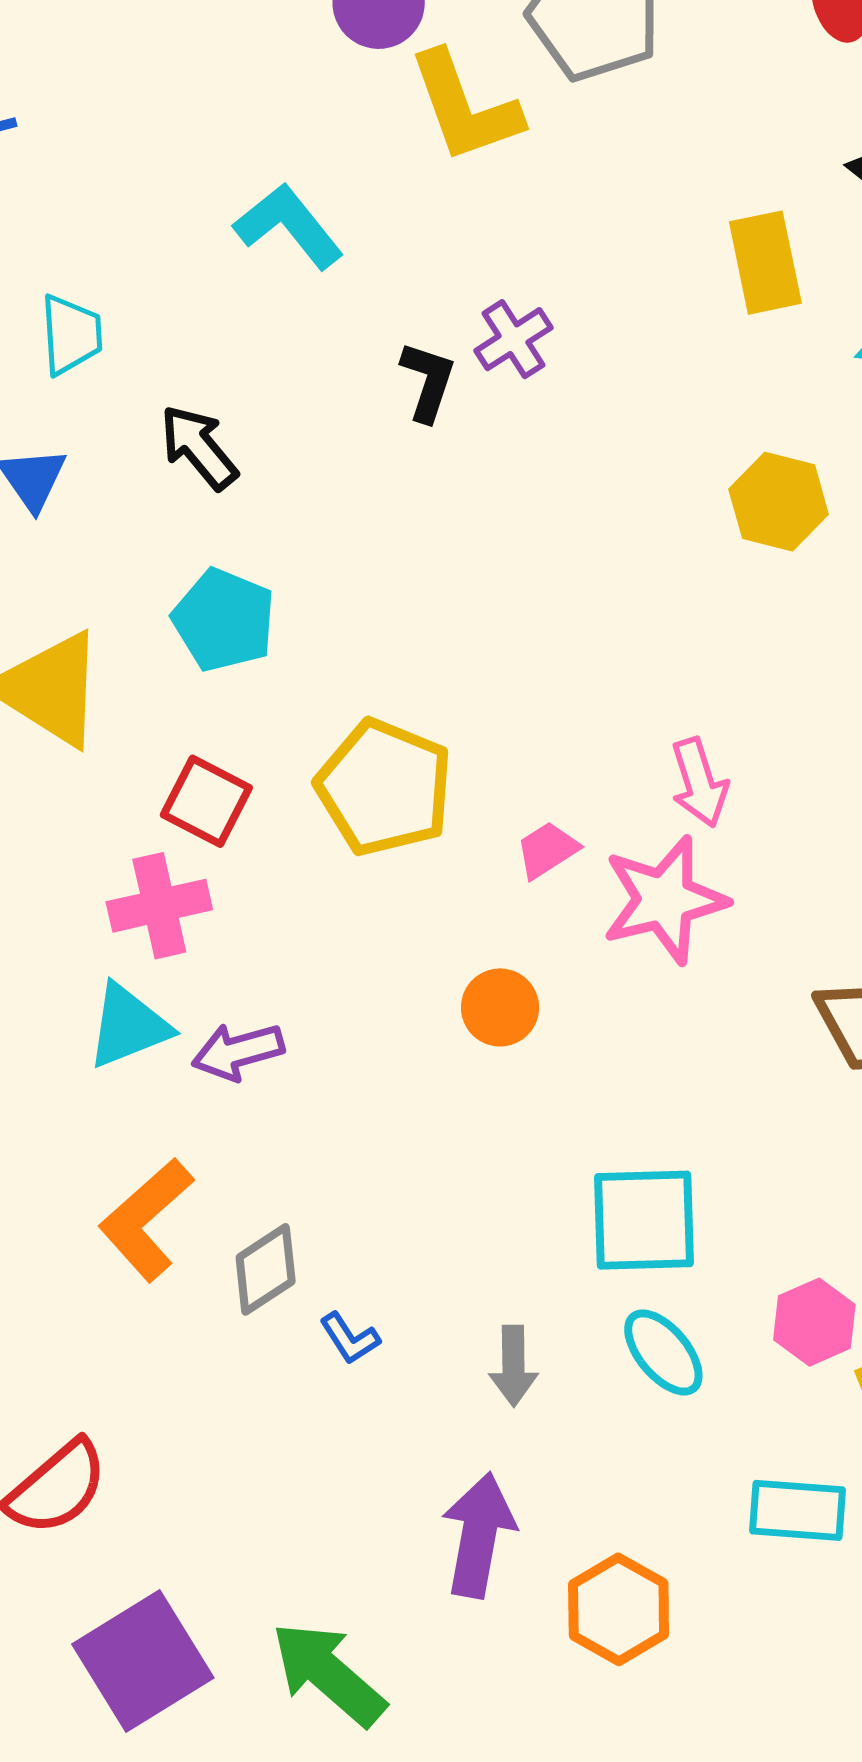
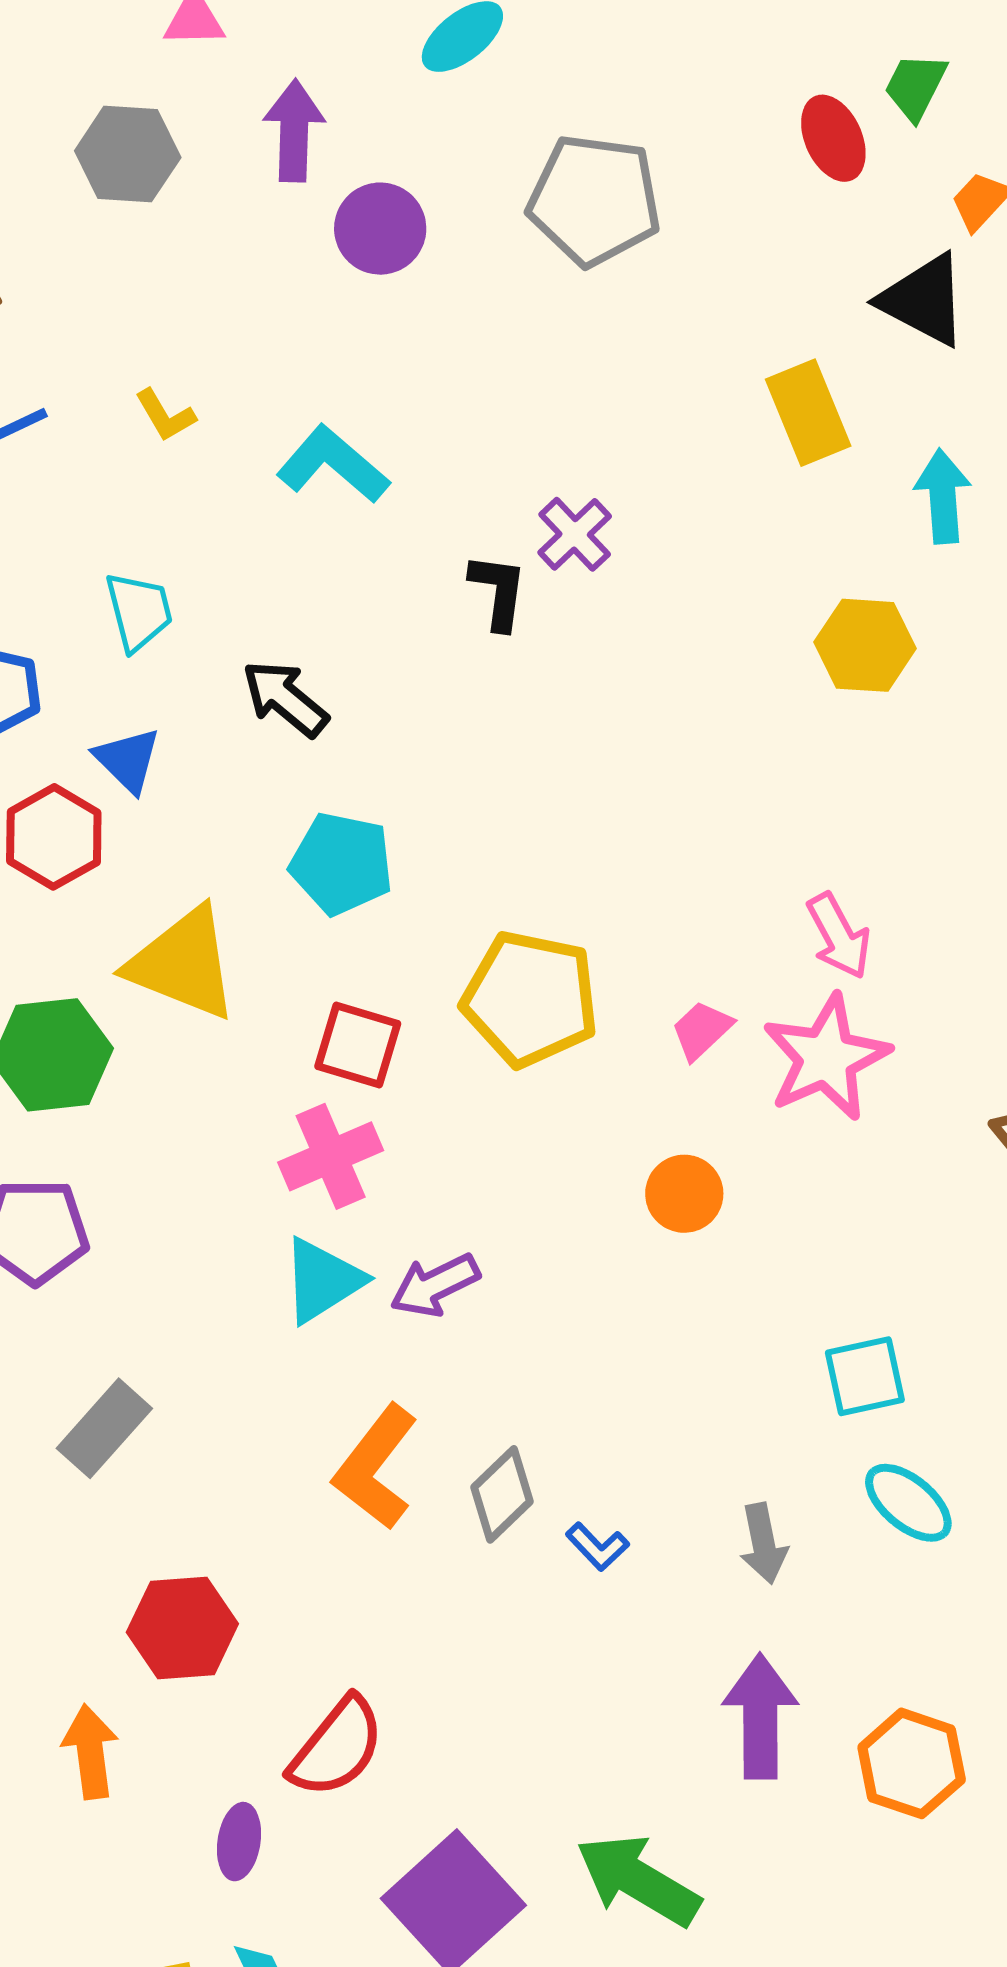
yellow L-shape: (465, 107) -> (165, 415), moved, size x0.5
cyan square: (644, 1220) -> (865, 1376), size x0.7

